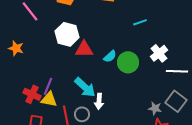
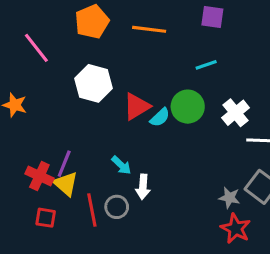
red triangle: (84, 49) -> (137, 107), moved, turned -30
green circle: (128, 62) -> (188, 107), moved
cyan arrow: (85, 87) -> (121, 165), size x0.6
yellow triangle: (49, 99) -> (66, 184), turned 30

